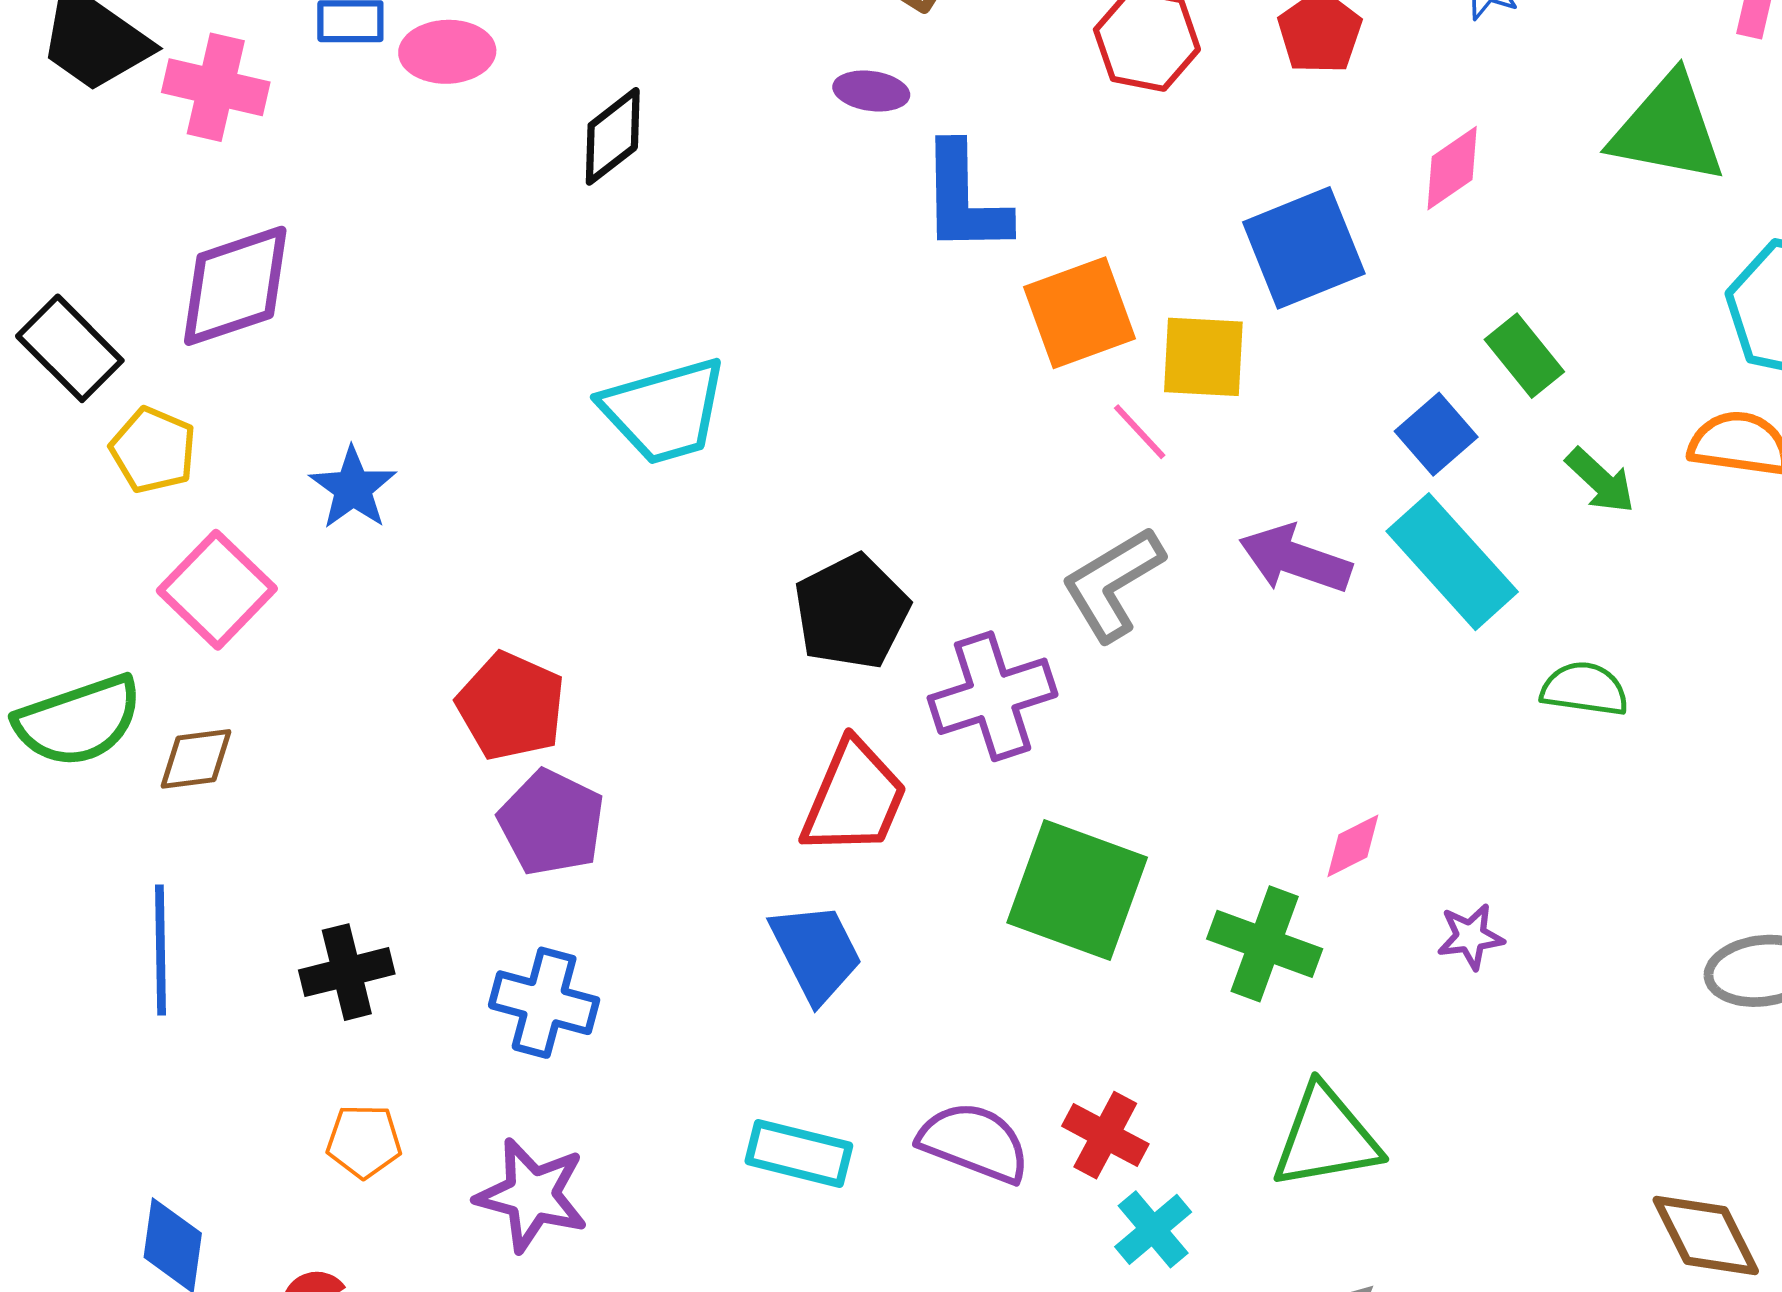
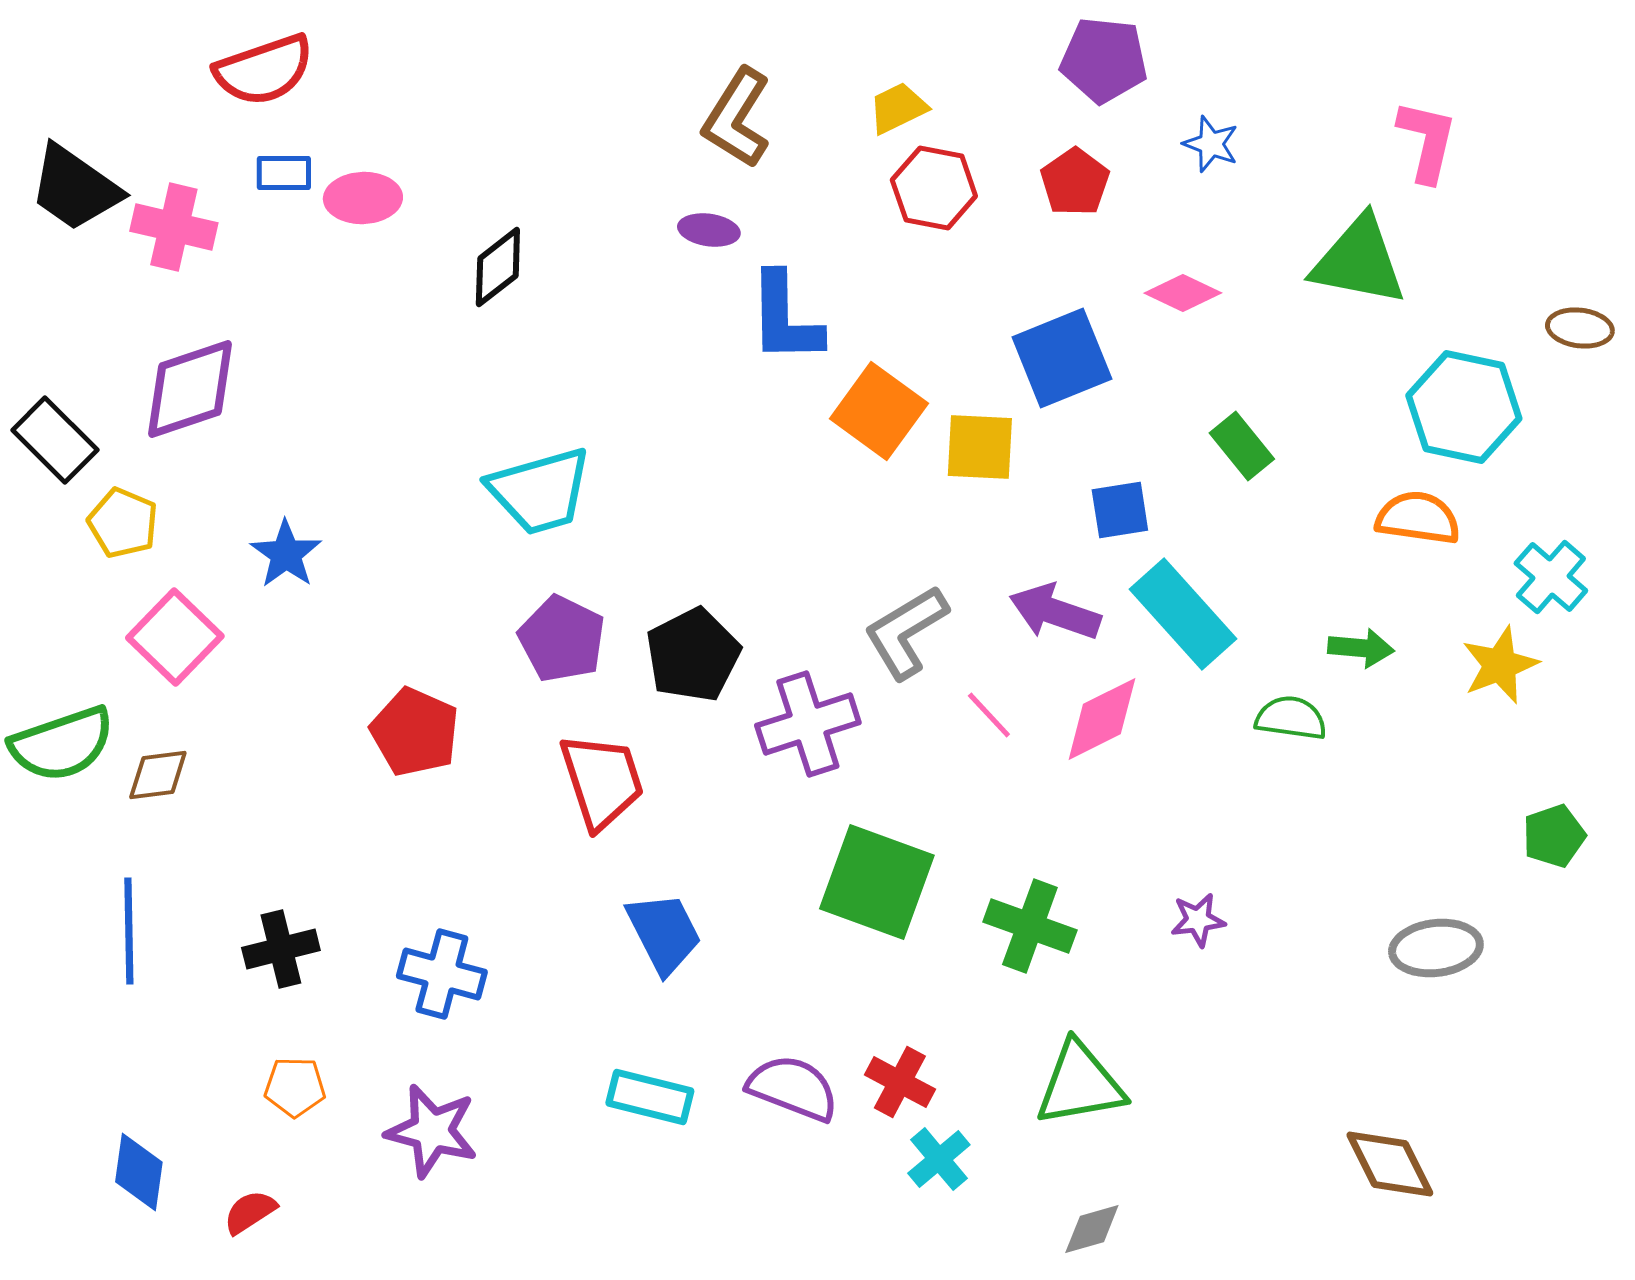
pink diamond: (1452, 168) -> (1183, 293), turned 60
orange square: (1080, 313) -> (879, 411), turned -34
pink line: (1140, 432) -> (989, 715), moved
blue square: (1436, 434) -> (1120, 510), moved, turned 32
green arrow: (1600, 481) -> (1361, 648), moved, turned -38
red trapezoid: (854, 798) -> (602, 781), moved, turned -41
purple pentagon: (551, 823) -> (562, 639), moved
pink diamond: (1353, 846) -> (1102, 719), moved, size x1.6

